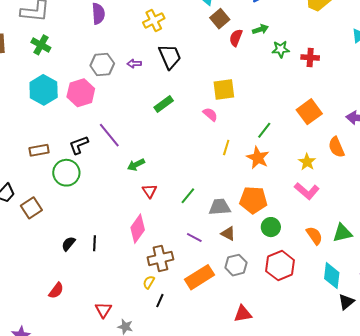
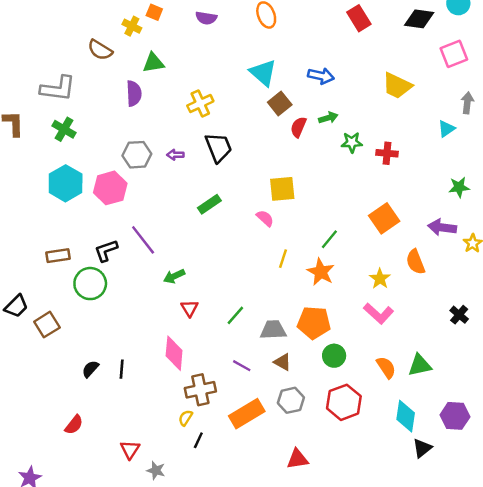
pink diamond: (138, 229) -> (174, 353), turned -32

